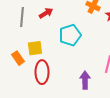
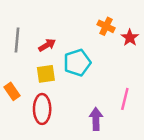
red arrow: (46, 13) -> (47, 45), moved
yellow square: (35, 48) -> (46, 74), moved

